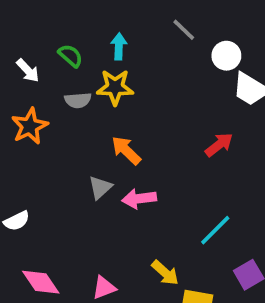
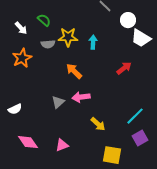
cyan arrow: (119, 46) -> (93, 42), moved
gray triangle: (100, 187) -> (58, 102), moved
cyan line: (215, 230) -> (135, 116), moved
yellow arrow: (165, 273) -> (98, 124), moved

